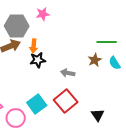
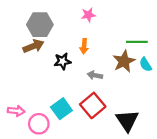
pink star: (43, 14) -> (88, 15), moved
orange arrow: (34, 46) -> (84, 46), moved
brown star: (95, 60) -> (124, 61), size x1.5
black triangle: (98, 115) -> (127, 121), size x1.6

